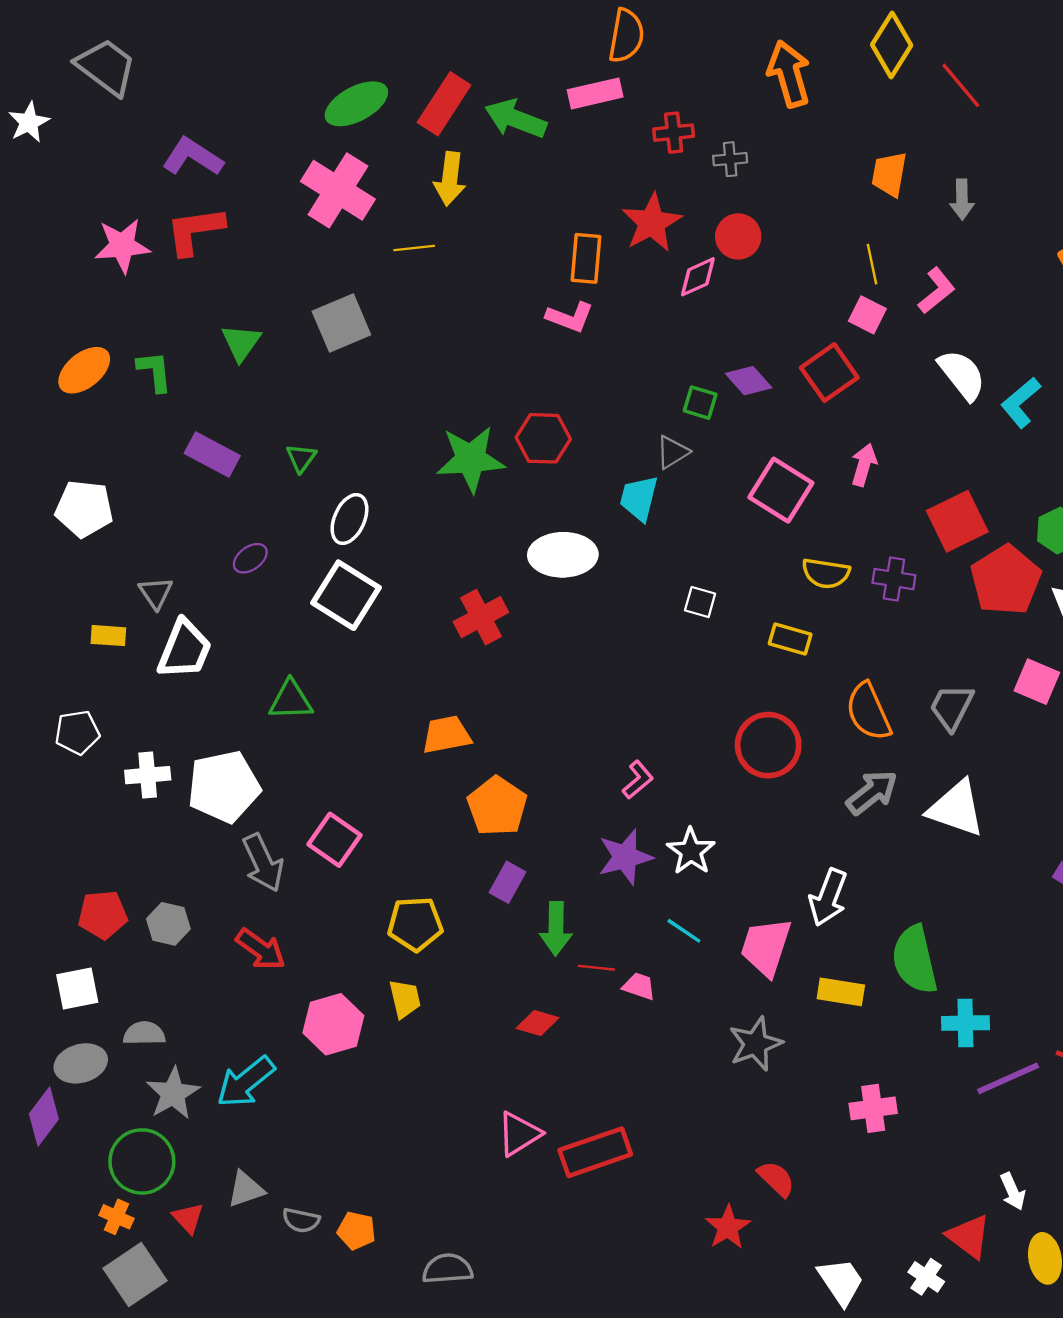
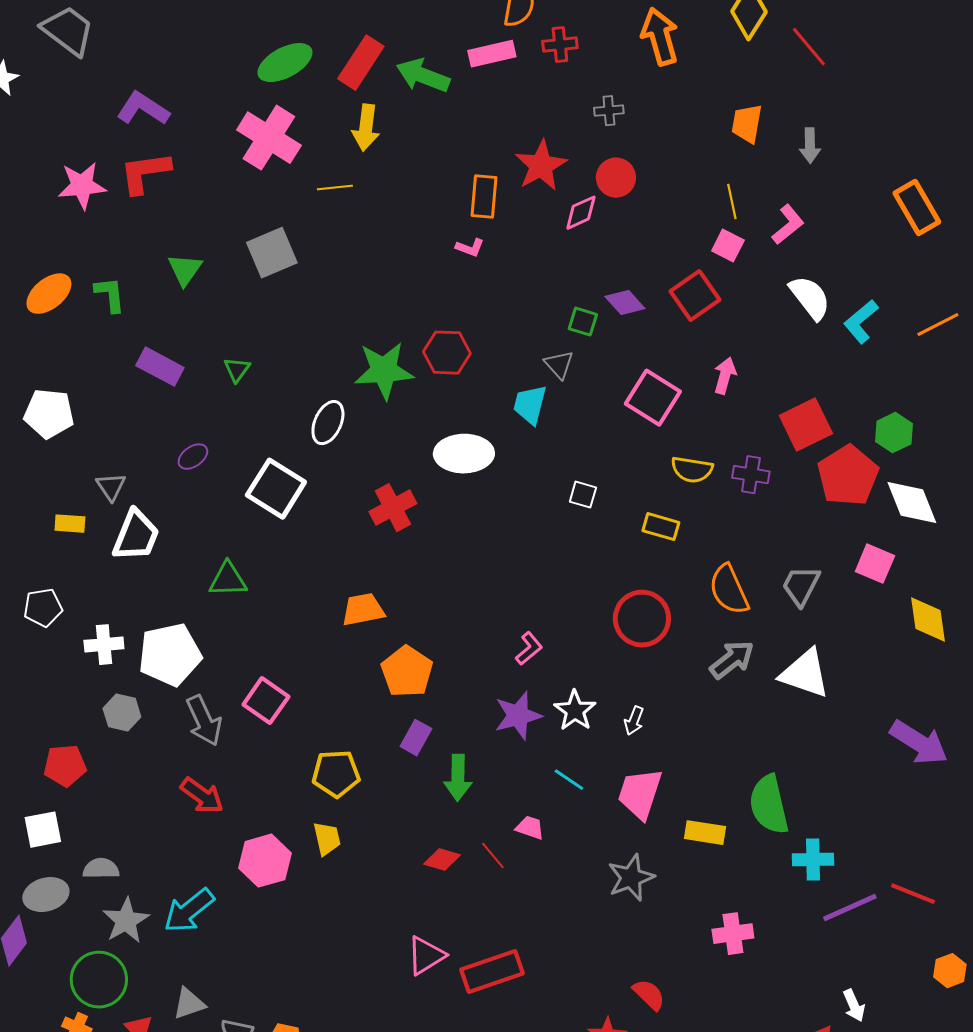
red cross: (674, 133) -> (560, 45), moved
pink L-shape: (570, 317) -> (470, 248), size x0.7
gray triangle: (672, 452) -> (559, 365), turned -40
white ellipse: (349, 519) -> (328, 423), moved
white arrow: (828, 897) -> (634, 721), moved, size x0.6
gray hexagon: (168, 924) -> (122, 713), moved
red line: (596, 968) -> (493, 856), moved, turned 44

